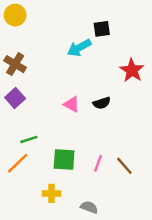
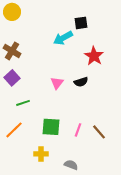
red star: (132, 70) -> (94, 56), moved
pink triangle: (72, 104) -> (57, 83), turned 40
green line: (29, 139) -> (23, 103), moved

